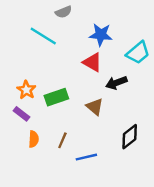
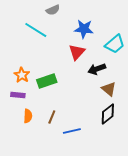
red triangle: (92, 62) -> (77, 52), turned 42
brown triangle: (95, 107) -> (109, 89), moved
purple rectangle: (22, 114) -> (18, 95), turned -32

